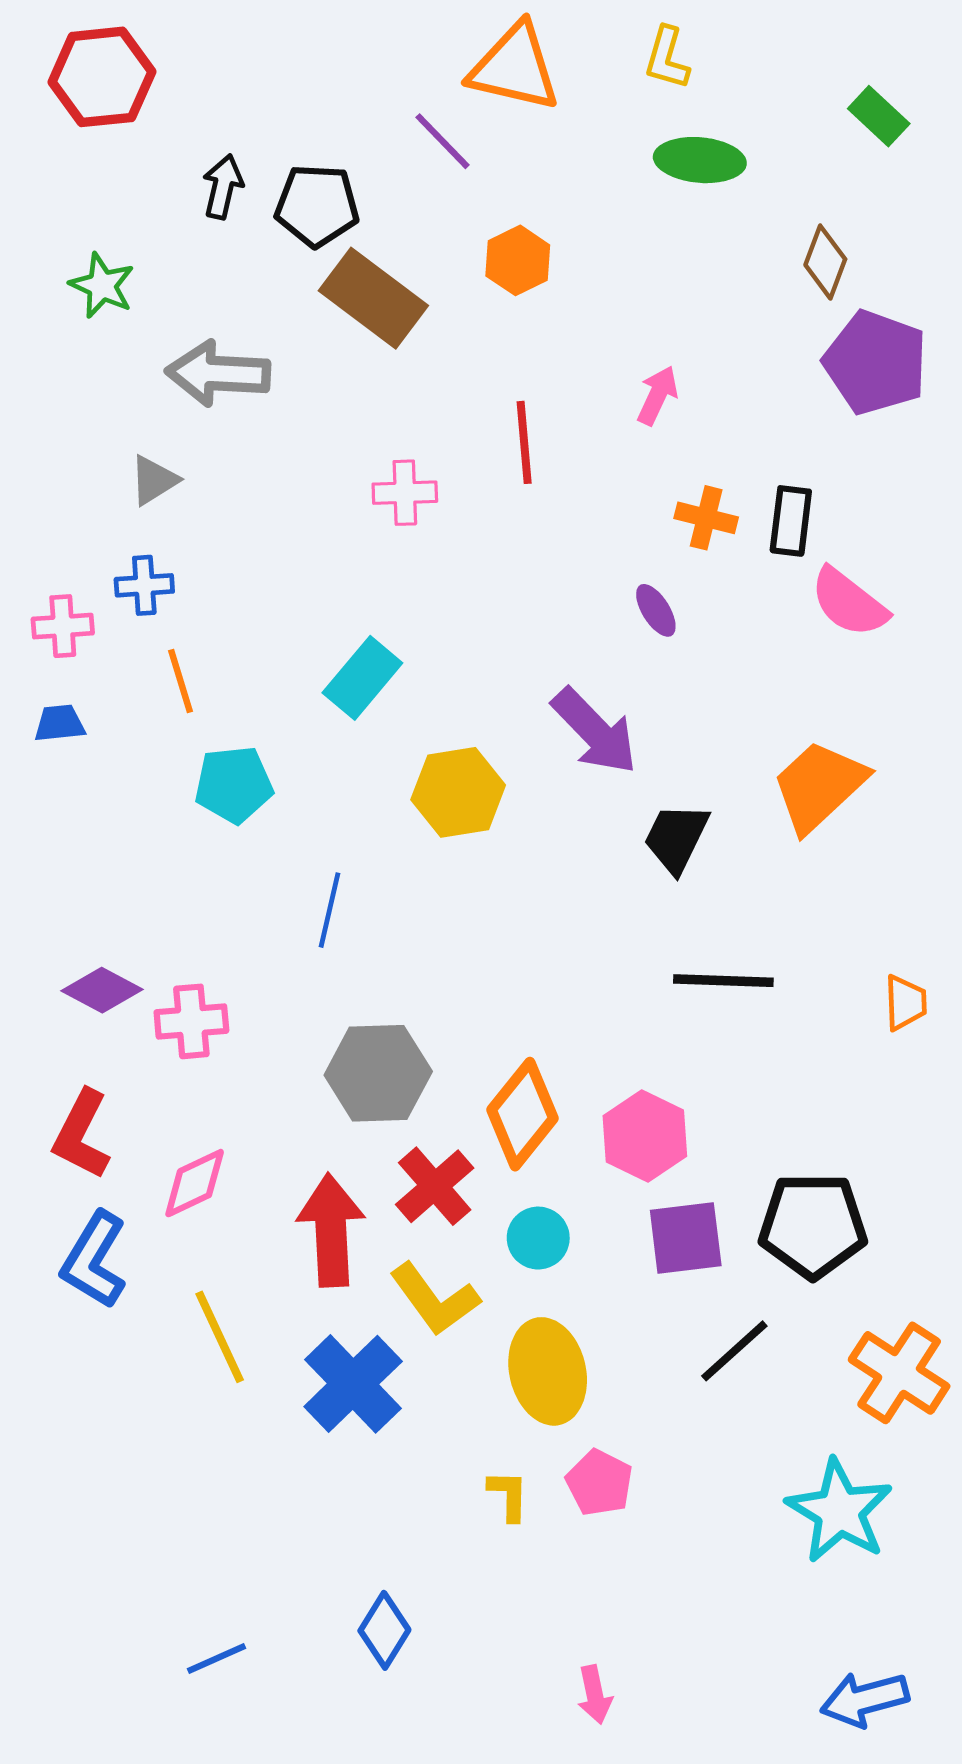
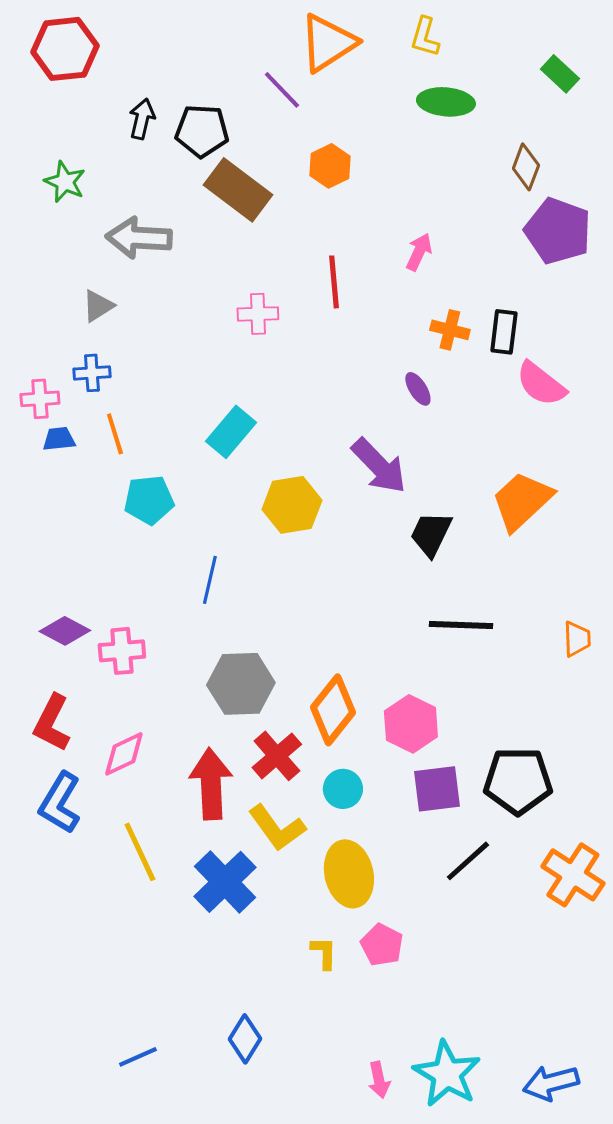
orange triangle: (515, 67) -> (328, 43), turned -46
blue trapezoid: (60, 723) -> (59, 439), moved
cyan star: (839, 1511) -> (447, 1074), moved

